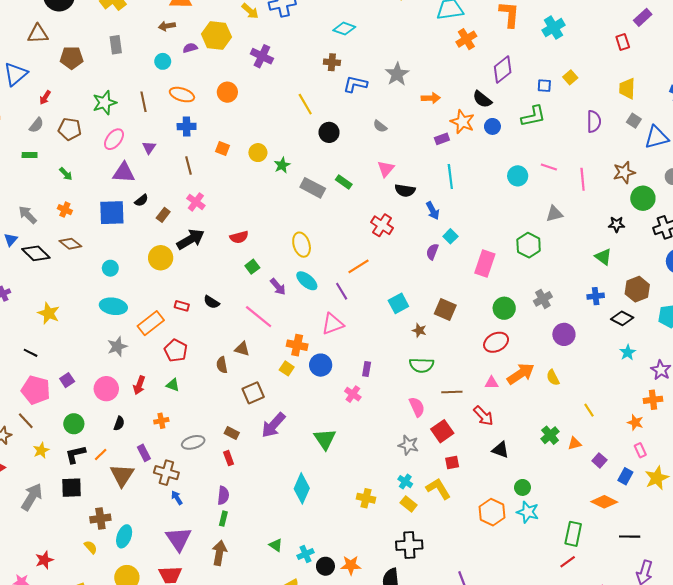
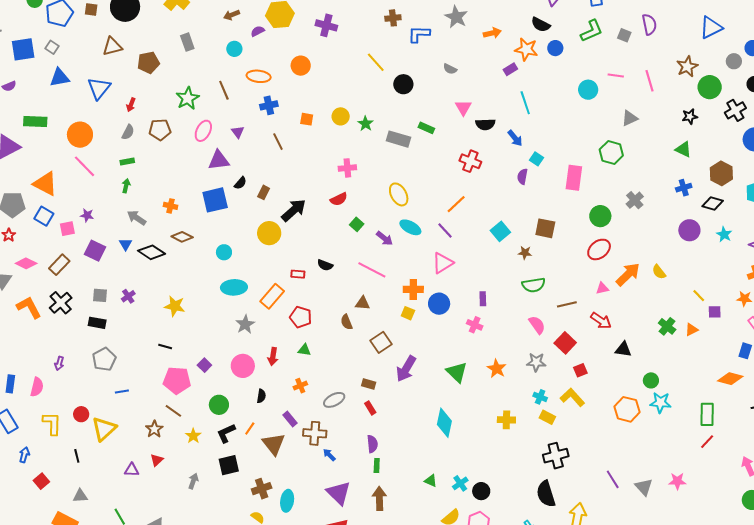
gray square: (634, 121) -> (624, 35), moved
green arrow: (66, 174) -> (126, 186), moved, turned -112
pink cross: (196, 202) -> (347, 168), moved, turned -30
purple circle: (564, 334) -> (689, 230), moved
purple square: (599, 460) -> (715, 312), moved, turned -32
gray arrow: (32, 497) -> (193, 481), size x0.6
orange star: (351, 565) -> (497, 369), moved, turned -30

